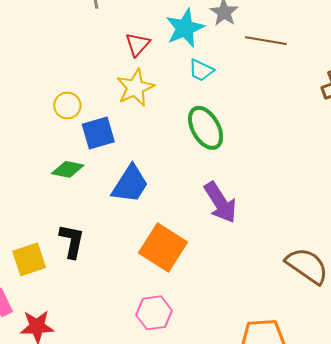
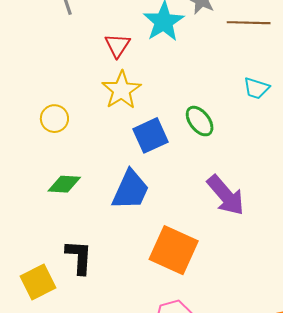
cyan trapezoid: (201, 70) -> (256, 88), moved
green ellipse: (206, 128) -> (200, 121), size x0.7
blue square: (98, 133) -> (150, 135), moved

